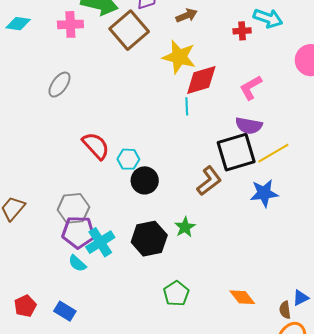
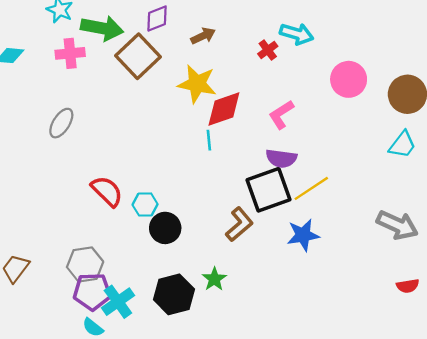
red cross: (242, 31) -> (268, 50), turned -30

